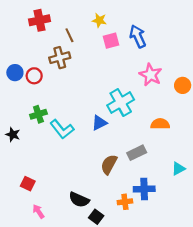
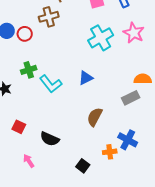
cyan cross: (121, 103) -> (101, 38), moved
gray rectangle: (137, 153) -> (131, 98), moved
red square: (28, 184) -> (19, 127), moved
blue cross: (144, 189) -> (128, 140), turned 30
black semicircle: (79, 200) -> (50, 139), moved

